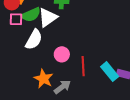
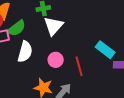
white triangle: (48, 18) -> (53, 26), moved
cyan rectangle: (110, 72) -> (105, 50), moved

